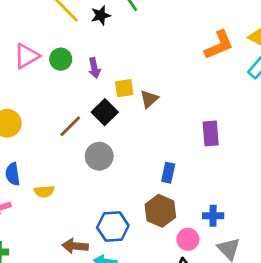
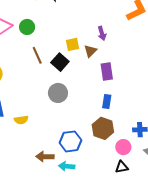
purple arrow: (94, 68) -> (102, 33), moved
brown line: (70, 126) -> (37, 55), moved, turned -66
purple rectangle: (211, 133) -> (107, 72), moved

